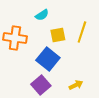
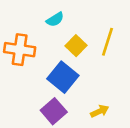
yellow square: (58, 35) -> (76, 46), turned -35

